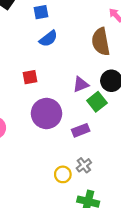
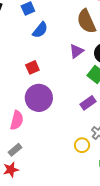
purple triangle: (81, 84) -> (77, 51), moved
purple circle: (47, 113) -> (39, 98), moved

